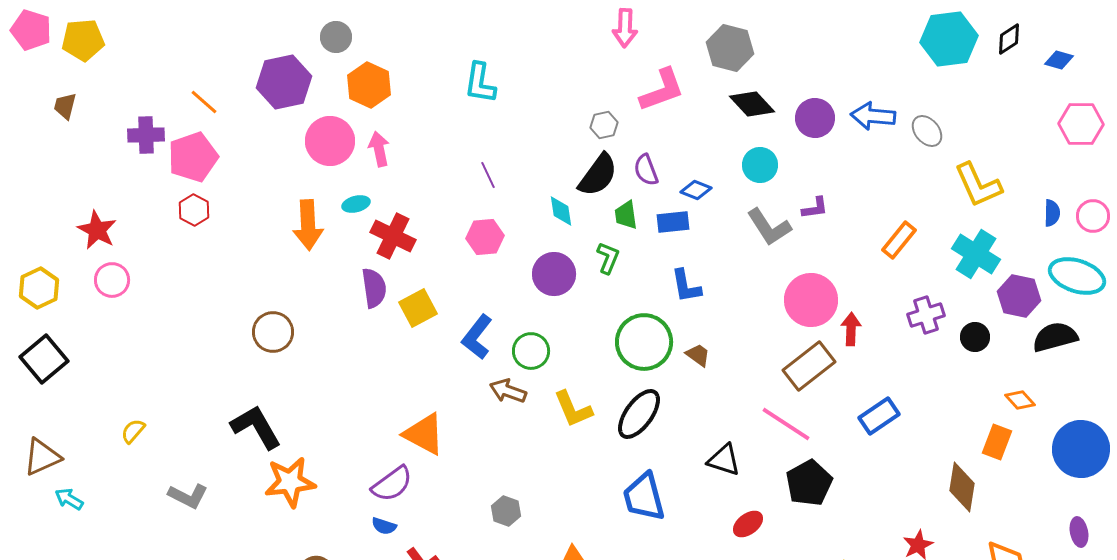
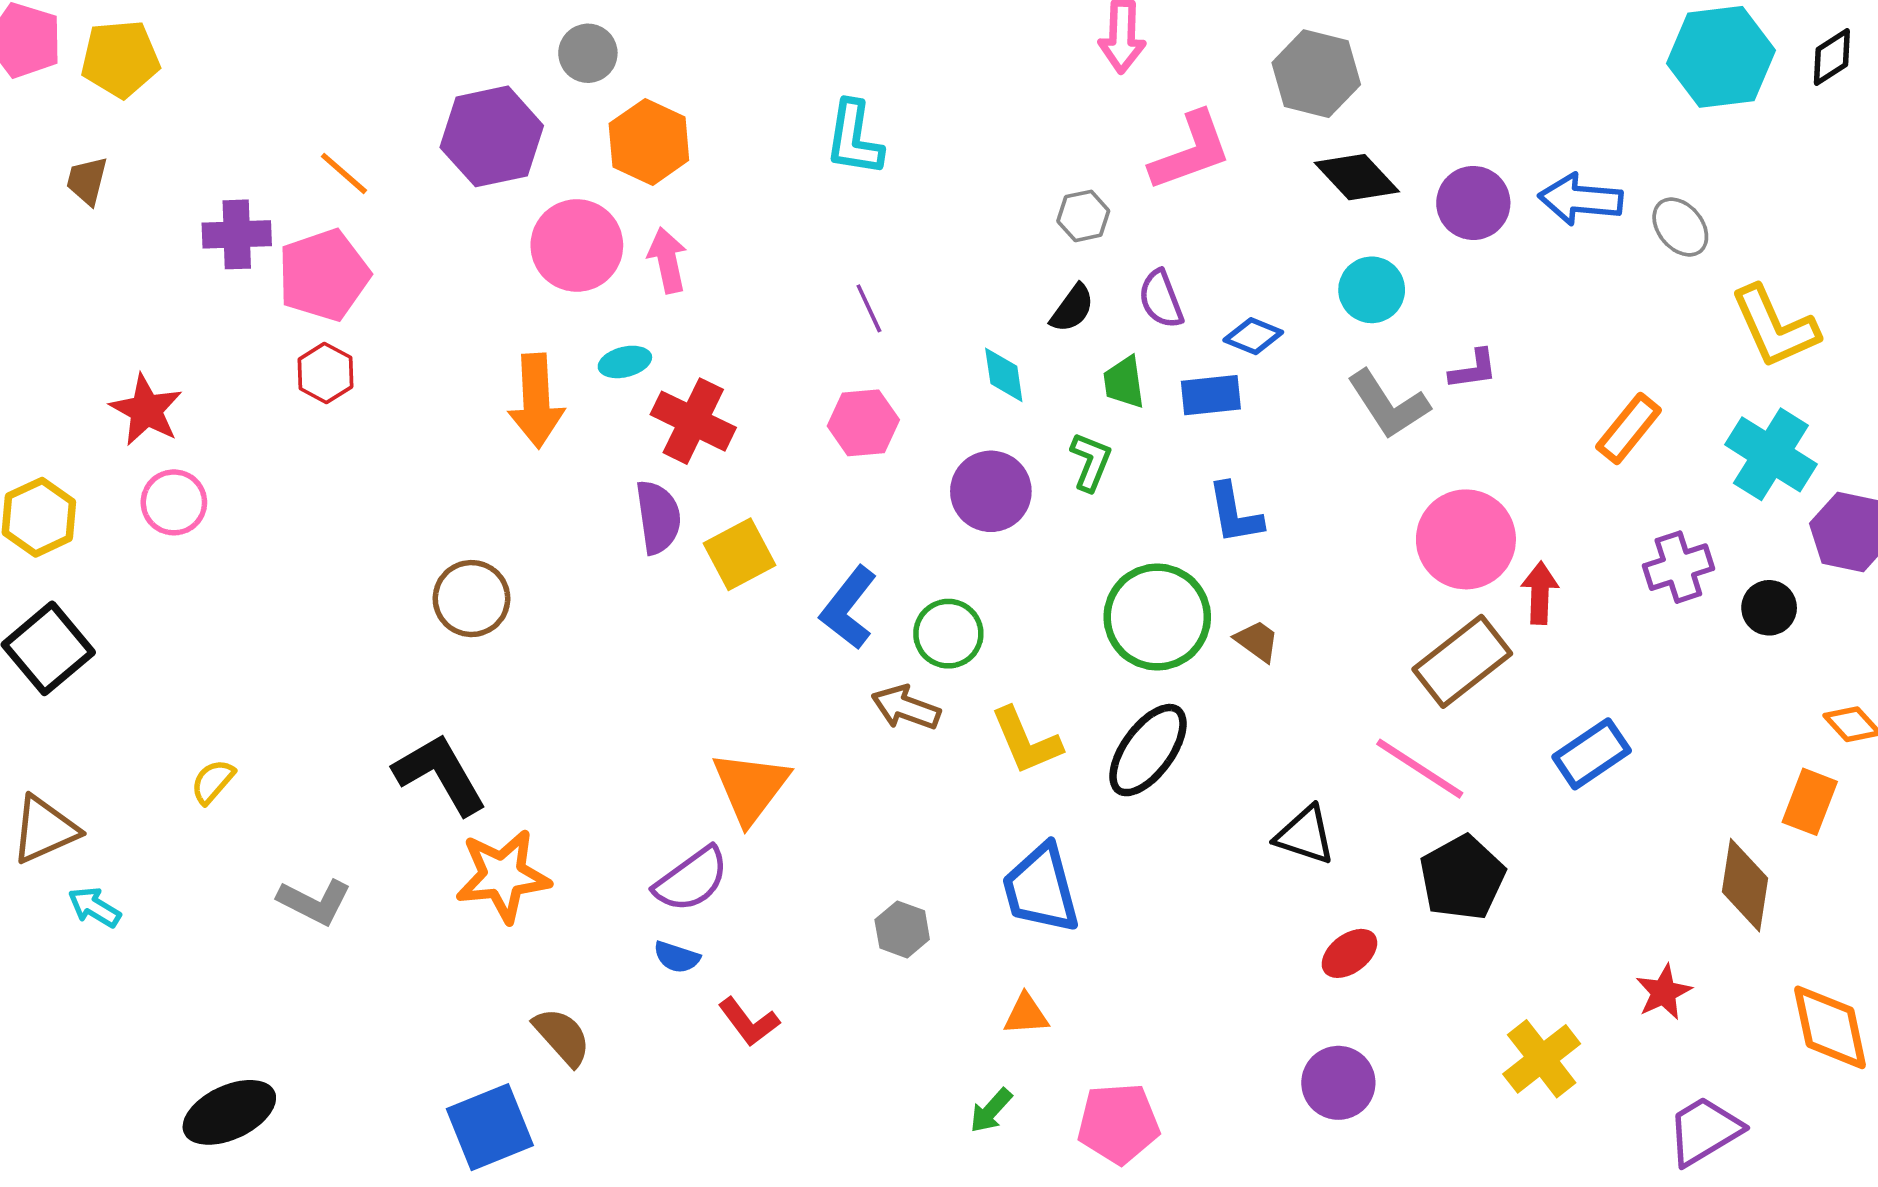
black semicircle: (598, 175) -> (1072, 308), size x0.6
orange triangle: (424, 434) -> (751, 787), turned 39
blue trapezoid: (644, 497) -> (1041, 889), moved

